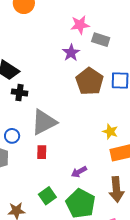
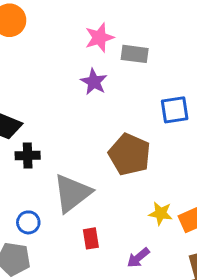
brown pentagon: (89, 81) -> (130, 154), moved
yellow star: (110, 132) -> (161, 213), moved
red rectangle: (42, 152) -> (91, 238), moved

